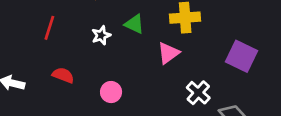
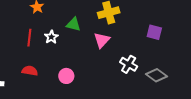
red line: (49, 28) -> (29, 38), moved
purple square: (241, 56) -> (154, 32), size x0.7

